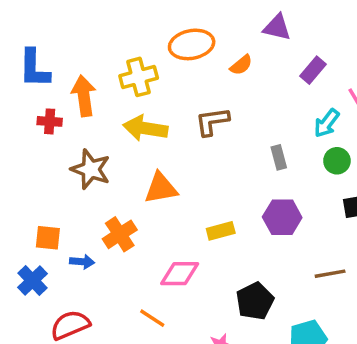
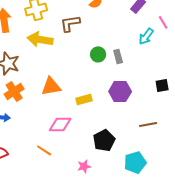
brown L-shape: (212, 121) -> (70, 23), moved
green circle: (337, 161) -> (98, 54), moved
orange triangle: (161, 188) -> (51, 86), moved
orange cross: (120, 234) -> (14, 91), moved

